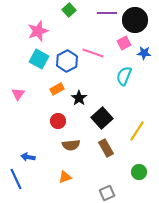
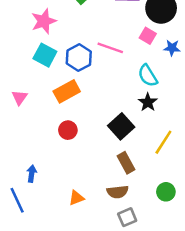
pink square: (124, 43) -> (148, 36), turned -32
cyan semicircle: (124, 76) -> (148, 76), turned -54
orange rectangle: (57, 89) -> (67, 91), size x1.5
black star: (79, 98) -> (148, 102), moved
brown semicircle: (71, 145) -> (118, 192), moved
blue arrow: (28, 157) -> (32, 174), turned 88

